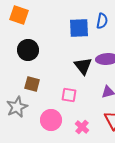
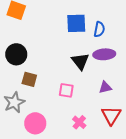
blue semicircle: (102, 21) -> (99, 29), moved
black circle: (28, 50) -> (16, 54), moved
pink circle: (51, 120) -> (35, 123), moved

